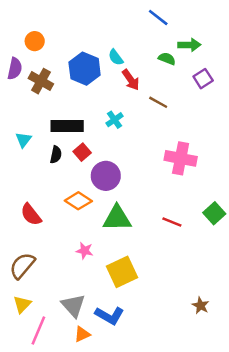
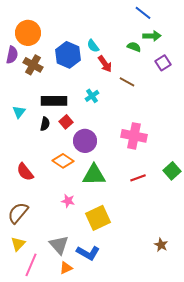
blue line: (158, 17) -> (143, 13), moved
orange circle: (35, 41) -> (28, 33), size x1.6
pink cross: (181, 158) -> (134, 136), moved
red line: (172, 222) -> (138, 178), turned -42

